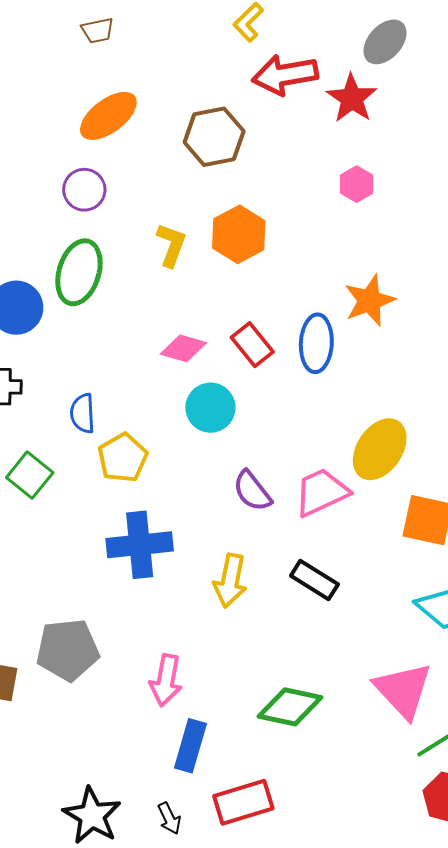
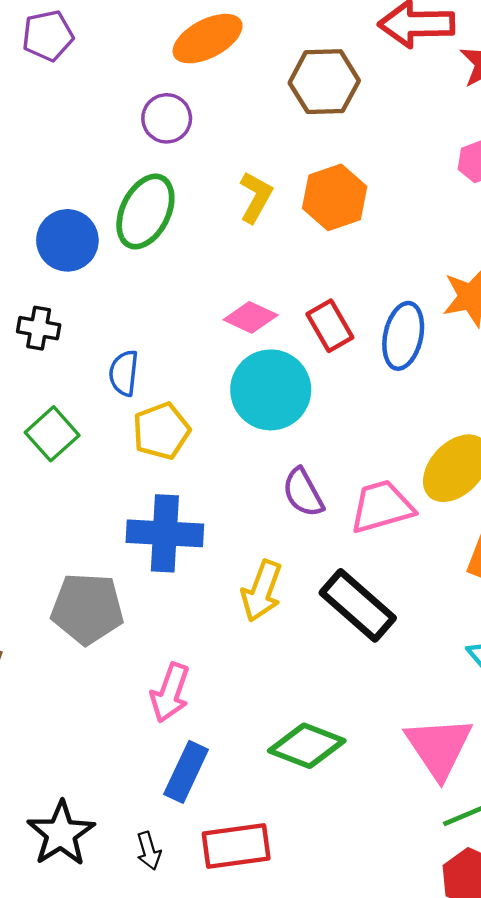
cyan circle: (210, 408) -> (271, 390), size x1.4
black rectangle: (314, 580) -> (358, 605), size x1.4
gray pentagon: (68, 650) -> (87, 609), moved

